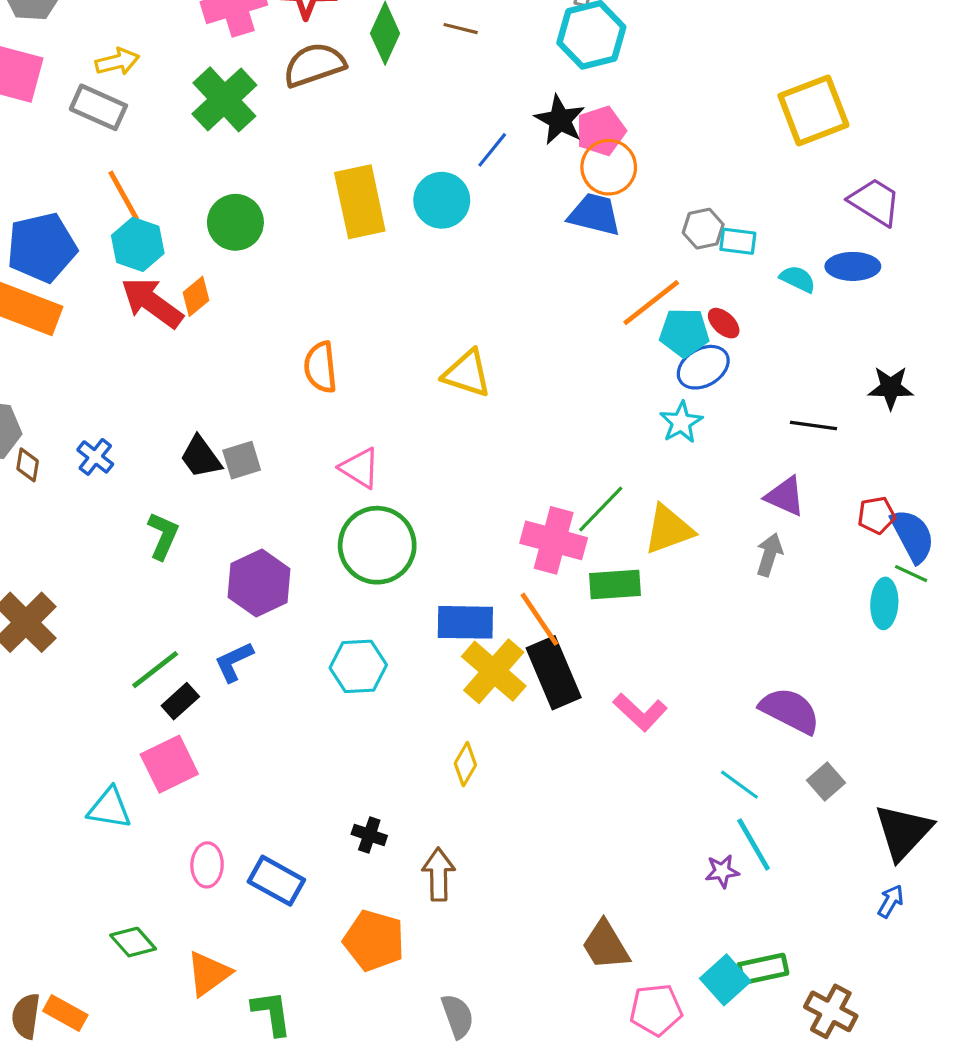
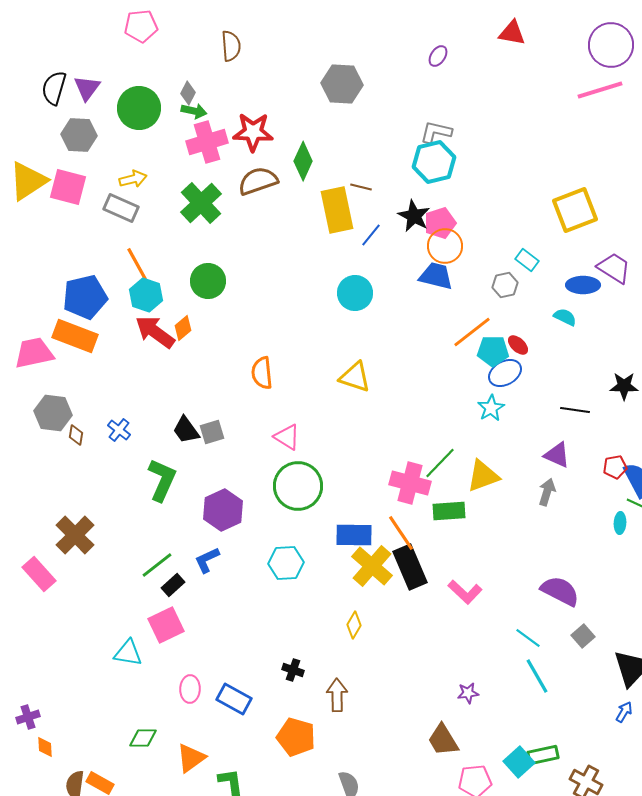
brown line: (461, 29) -> (361, 187), moved
cyan circle: (442, 200) -> (355, 293), moved
yellow rectangle: (360, 202) -> (337, 210), moved
cyan rectangle: (738, 241) -> (527, 260), moved, turned 30
blue ellipse: (853, 266) -> (583, 285), moved
green L-shape: (163, 536) -> (162, 480), size x1.4
cyan ellipse: (884, 603) -> (620, 523), size x0.7
purple star: (722, 871) -> (468, 693), moved
green diamond: (133, 942) -> (143, 738), turned -48

